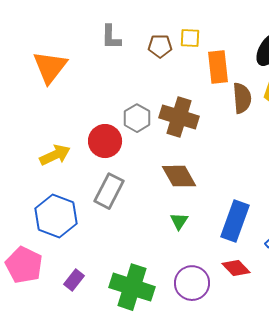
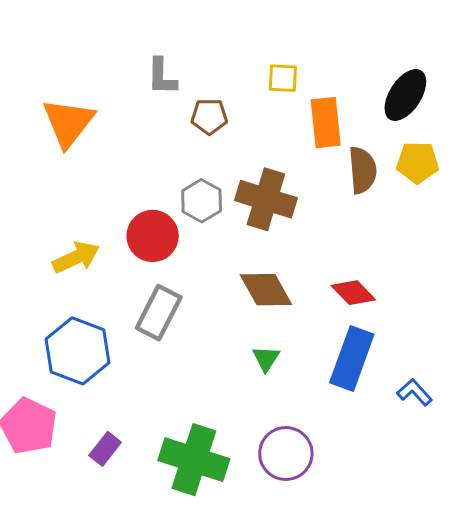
brown pentagon: (160, 46) -> (209, 116), moved
red diamond: (236, 268) -> (353, 293), moved

